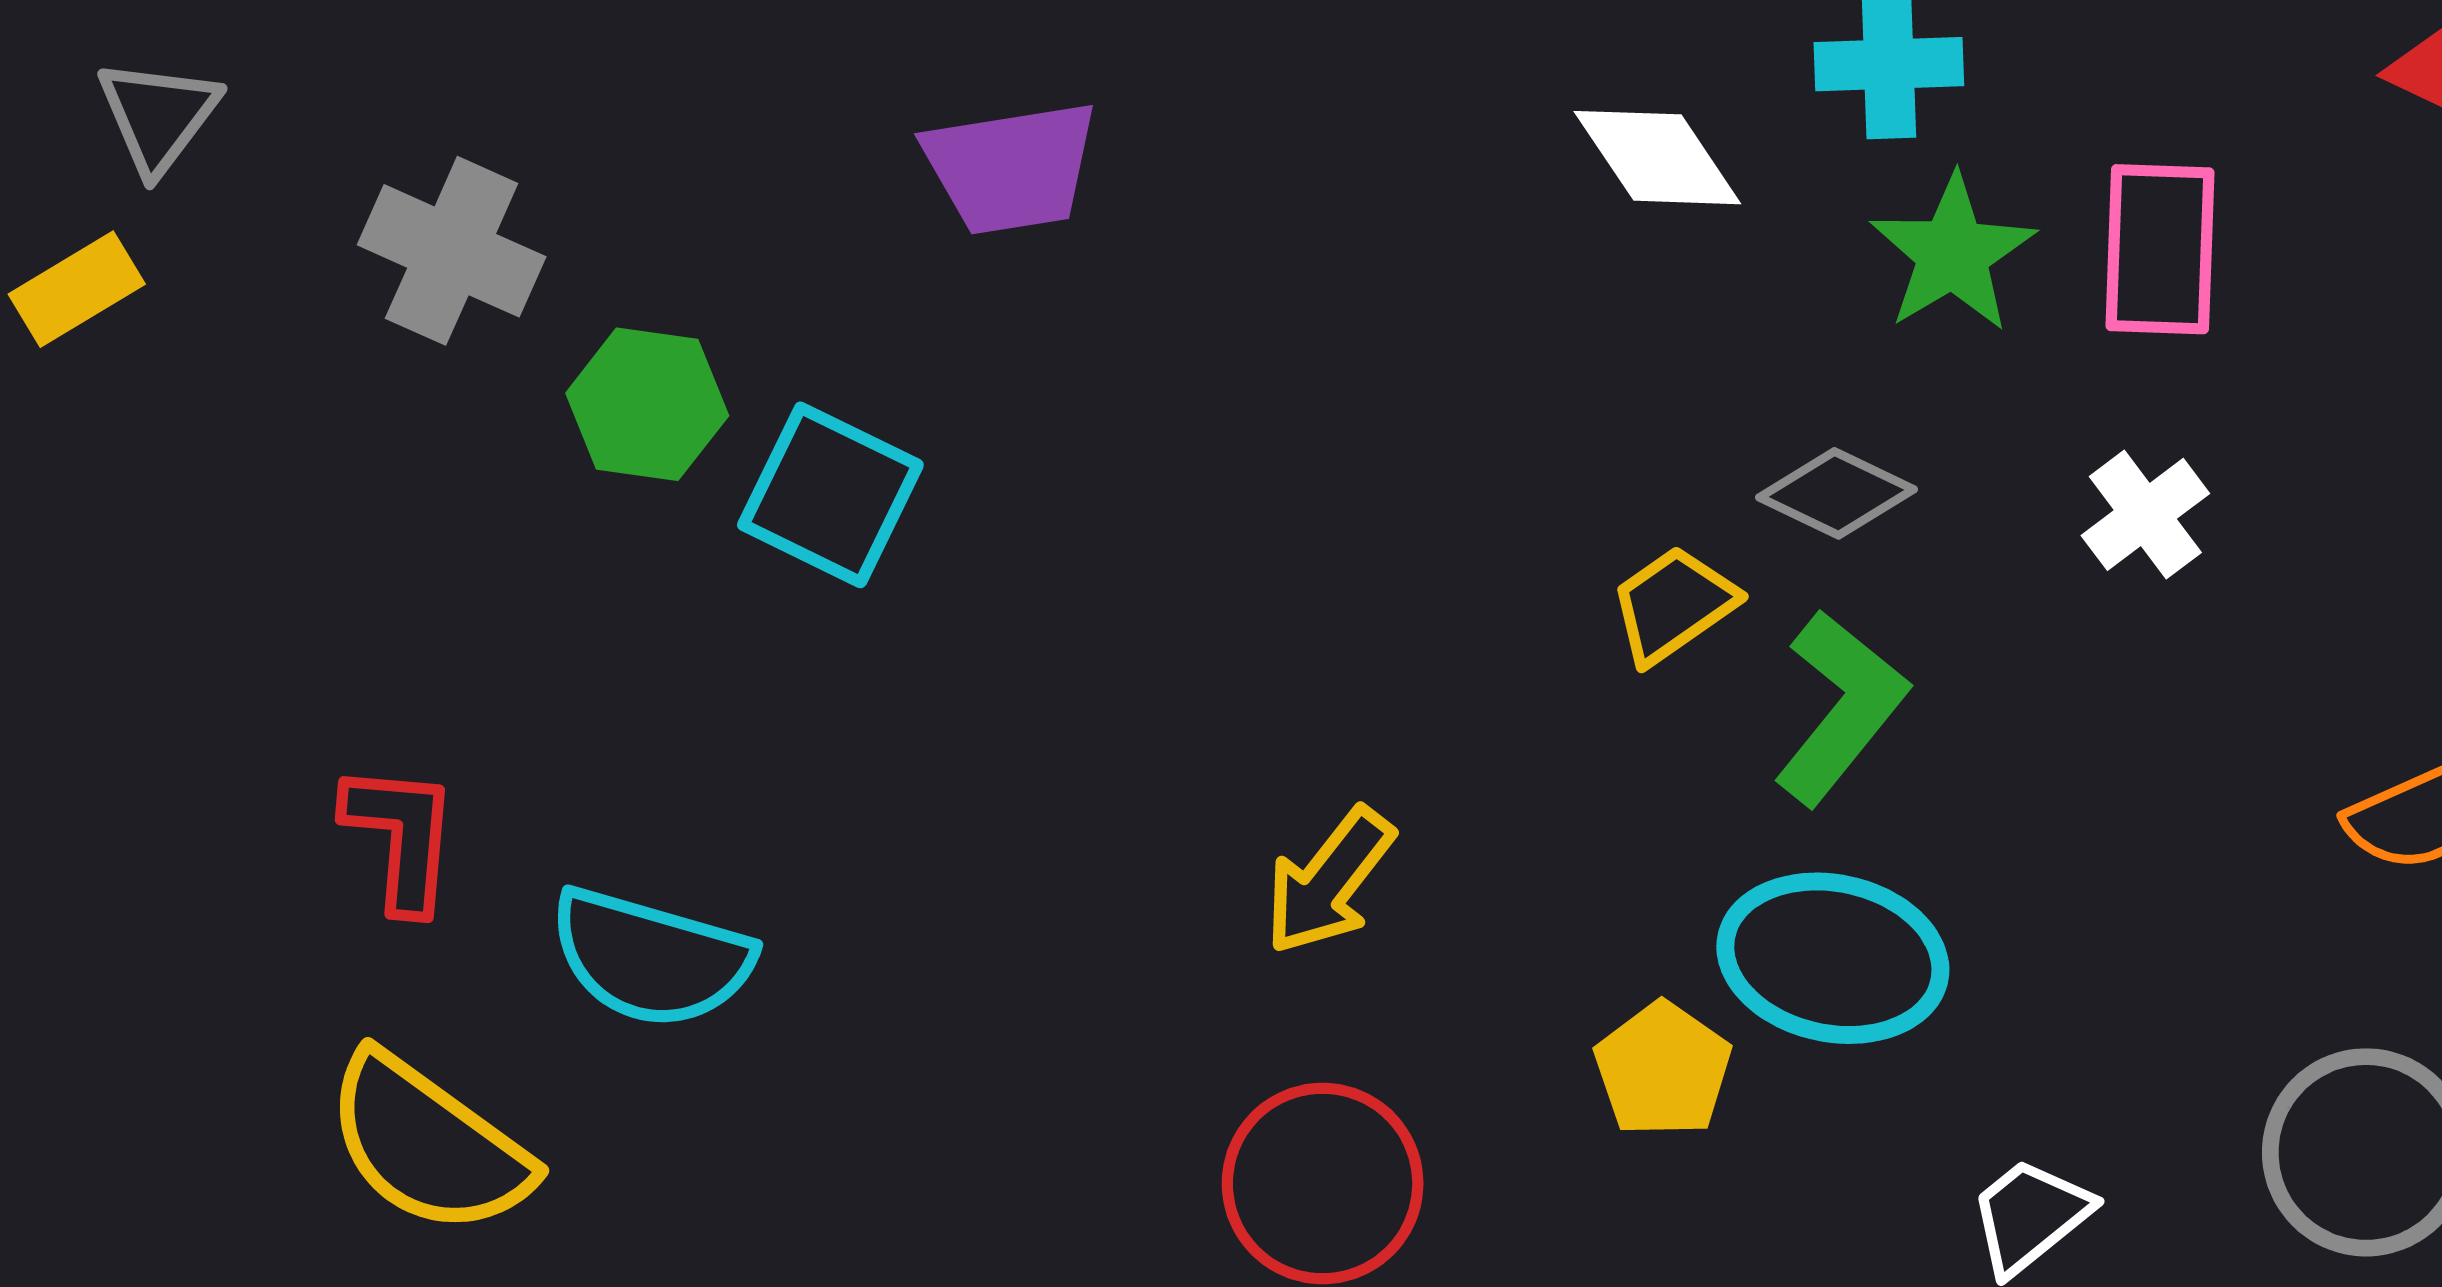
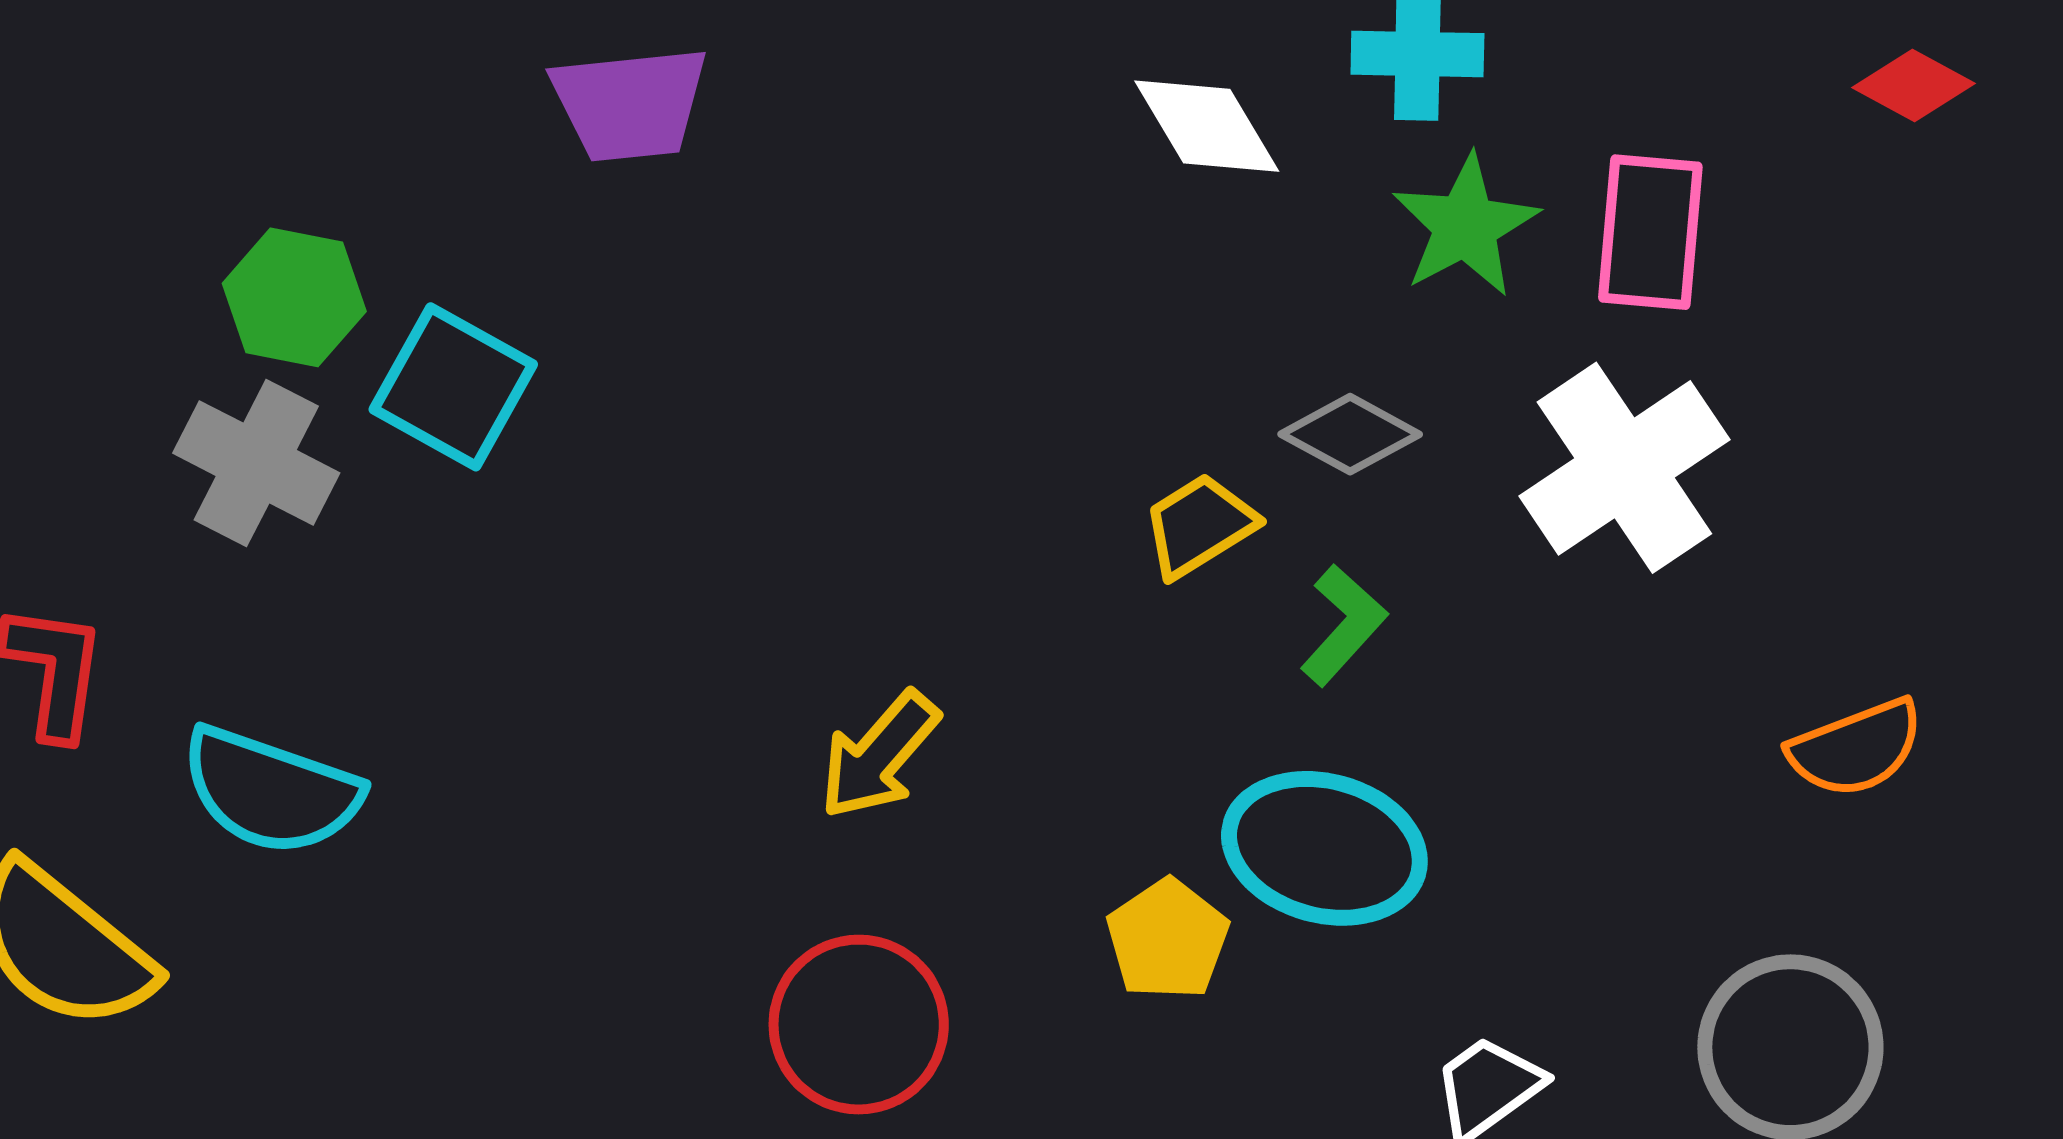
gray cross: (452, 251) -> (256, 463), moved
white cross: (2145, 514) -> (1624, 468), size x1.8
green L-shape: (1841, 707) -> (1343, 625), size x0.7

